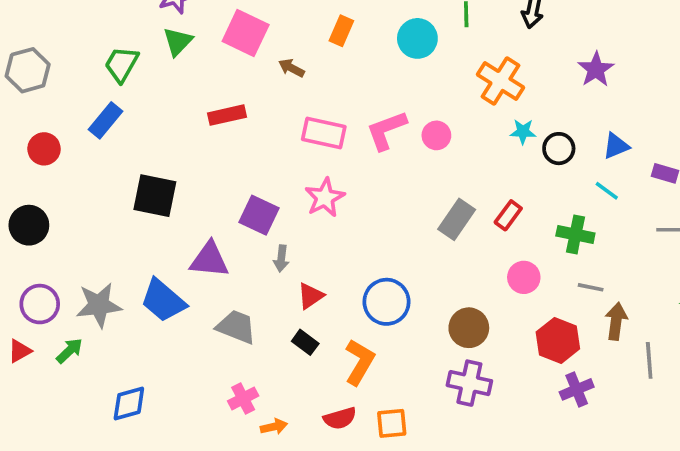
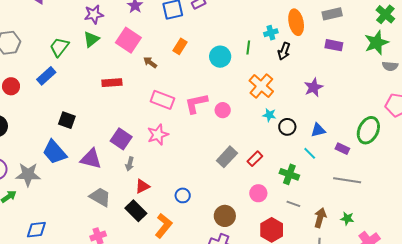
black square: (155, 196) -> (67, 120), size x0.7
blue trapezoid: (163, 300) -> (54, 152), moved
blue circle: (386, 302) -> (183, 195), size x0.6
brown arrow: (616, 321) -> (320, 218), moved
black rectangle: (305, 342) -> (136, 211), size x1.5

